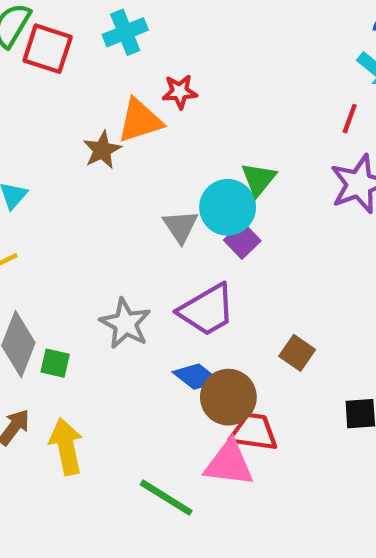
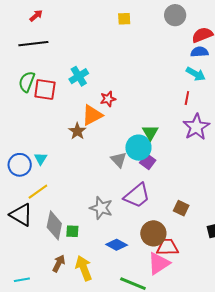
blue diamond: (196, 377) -> (117, 245), moved
pink triangle: (229, 463) -> (159, 263), turned -30

